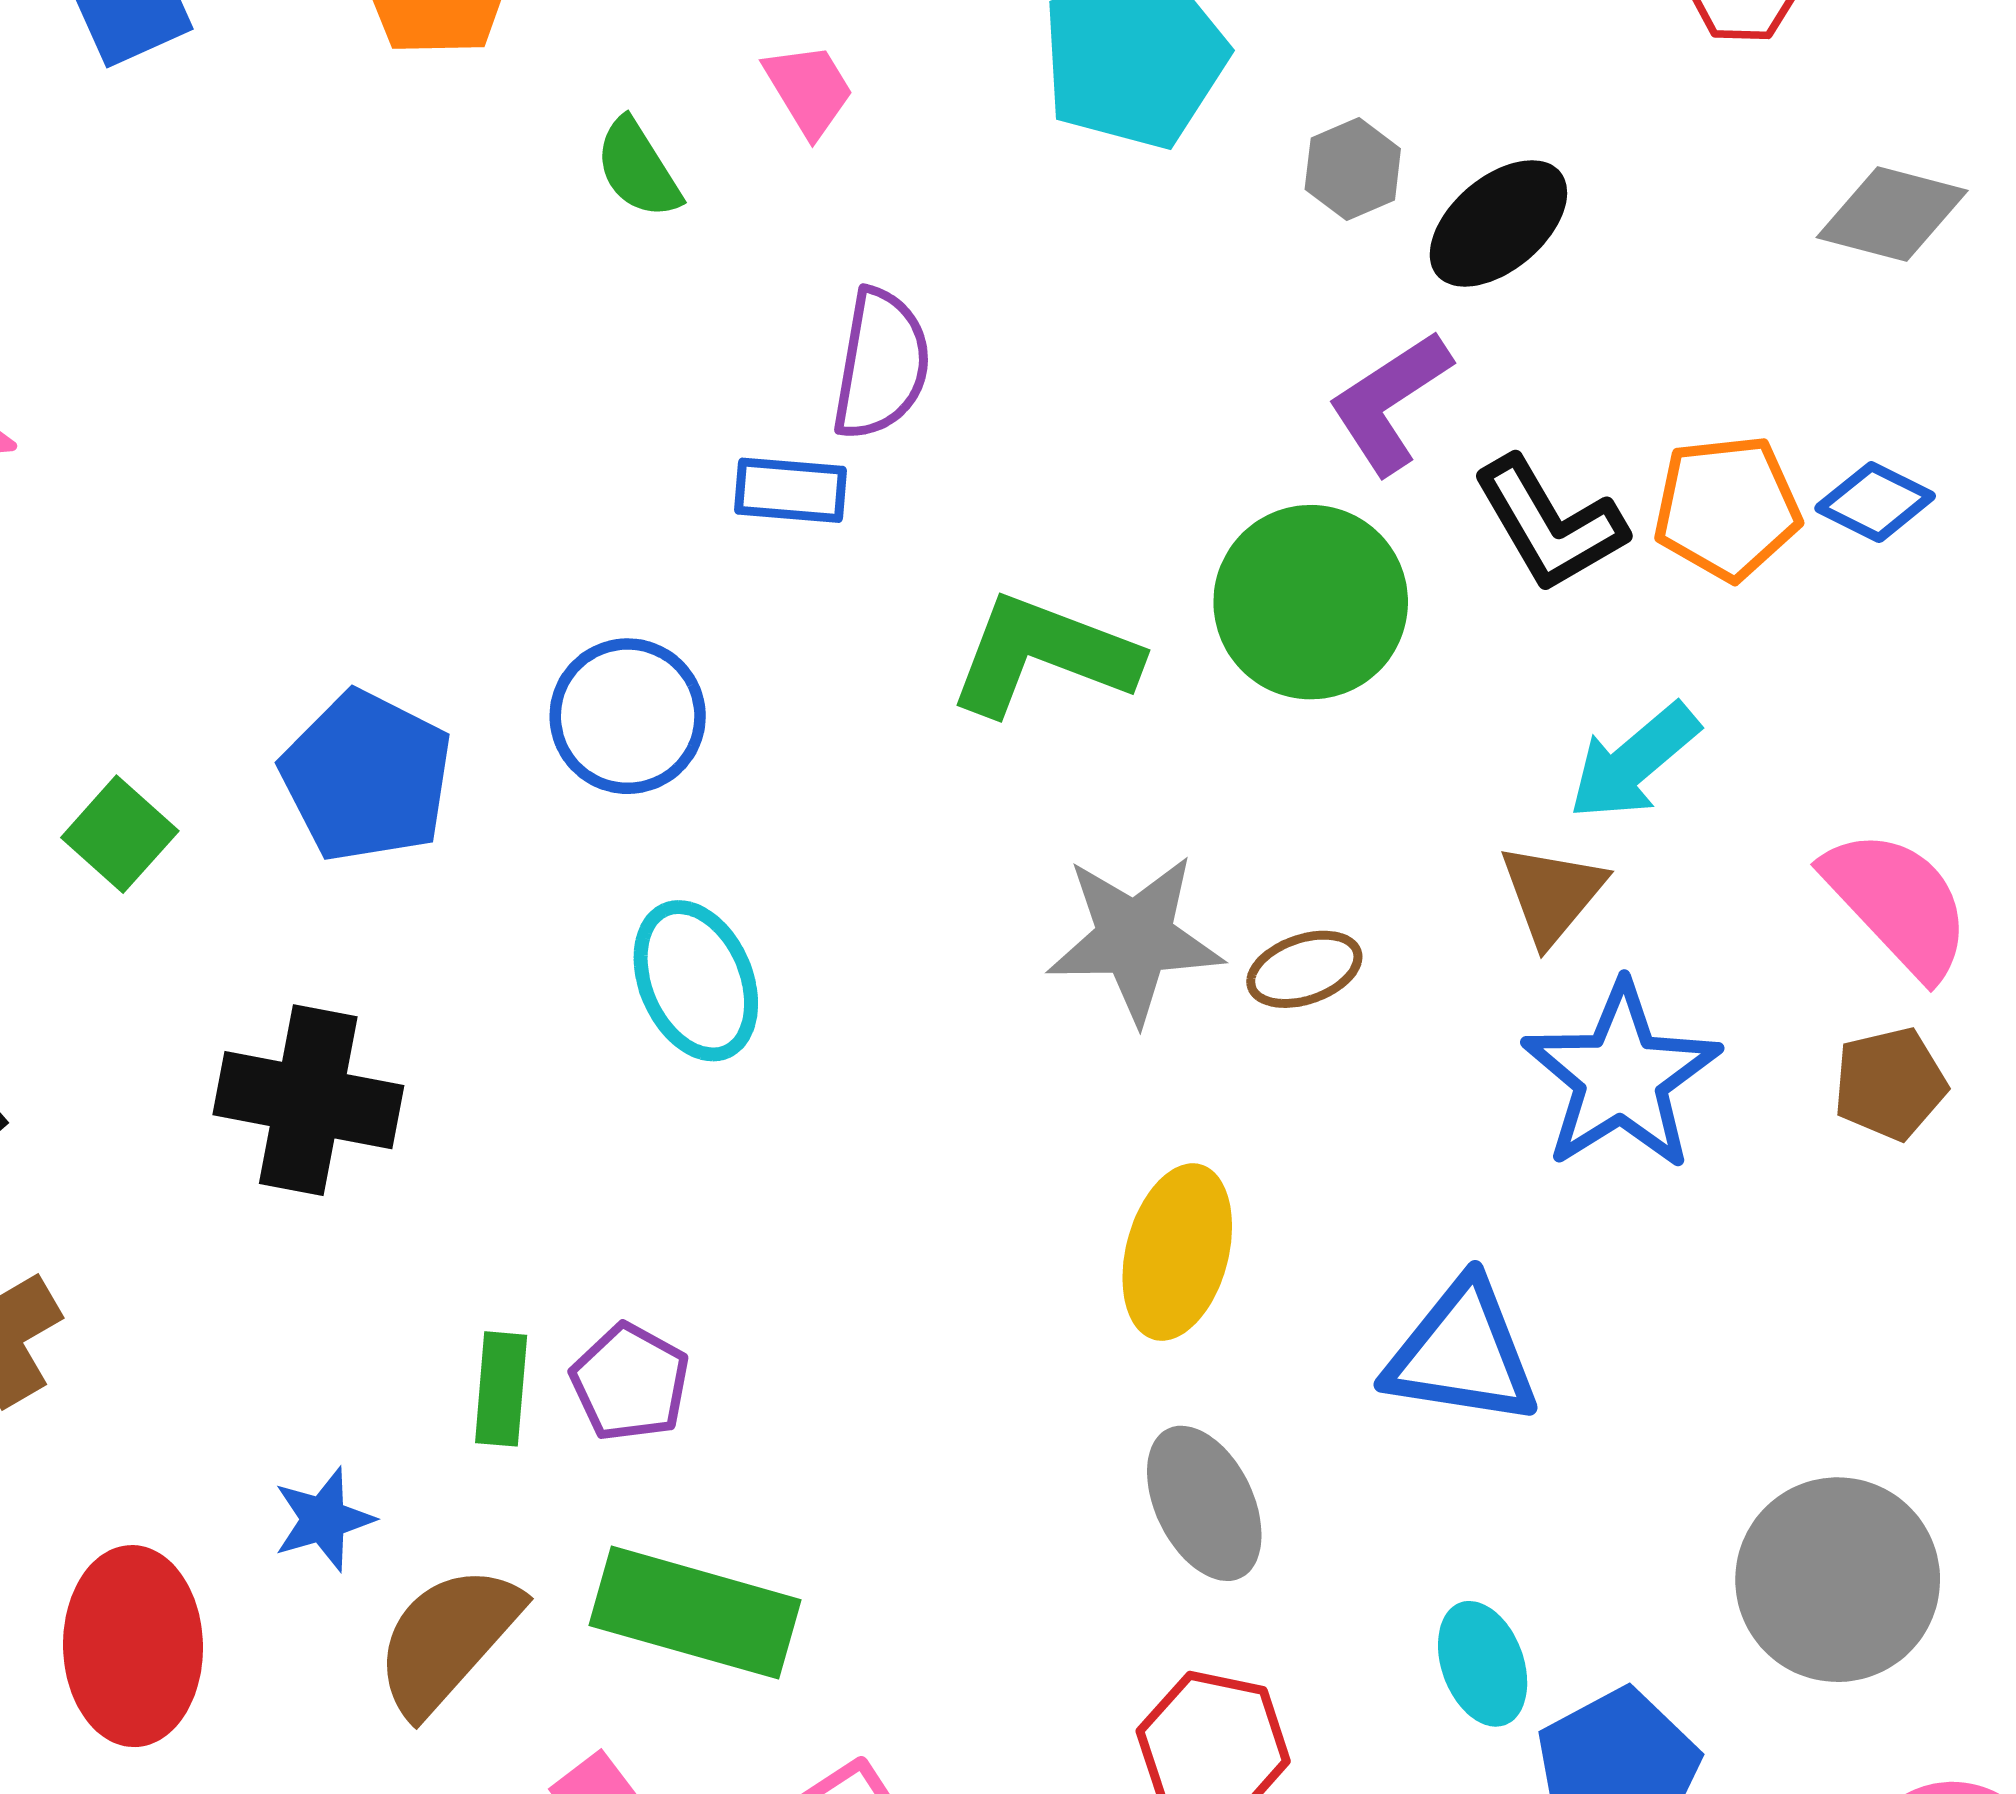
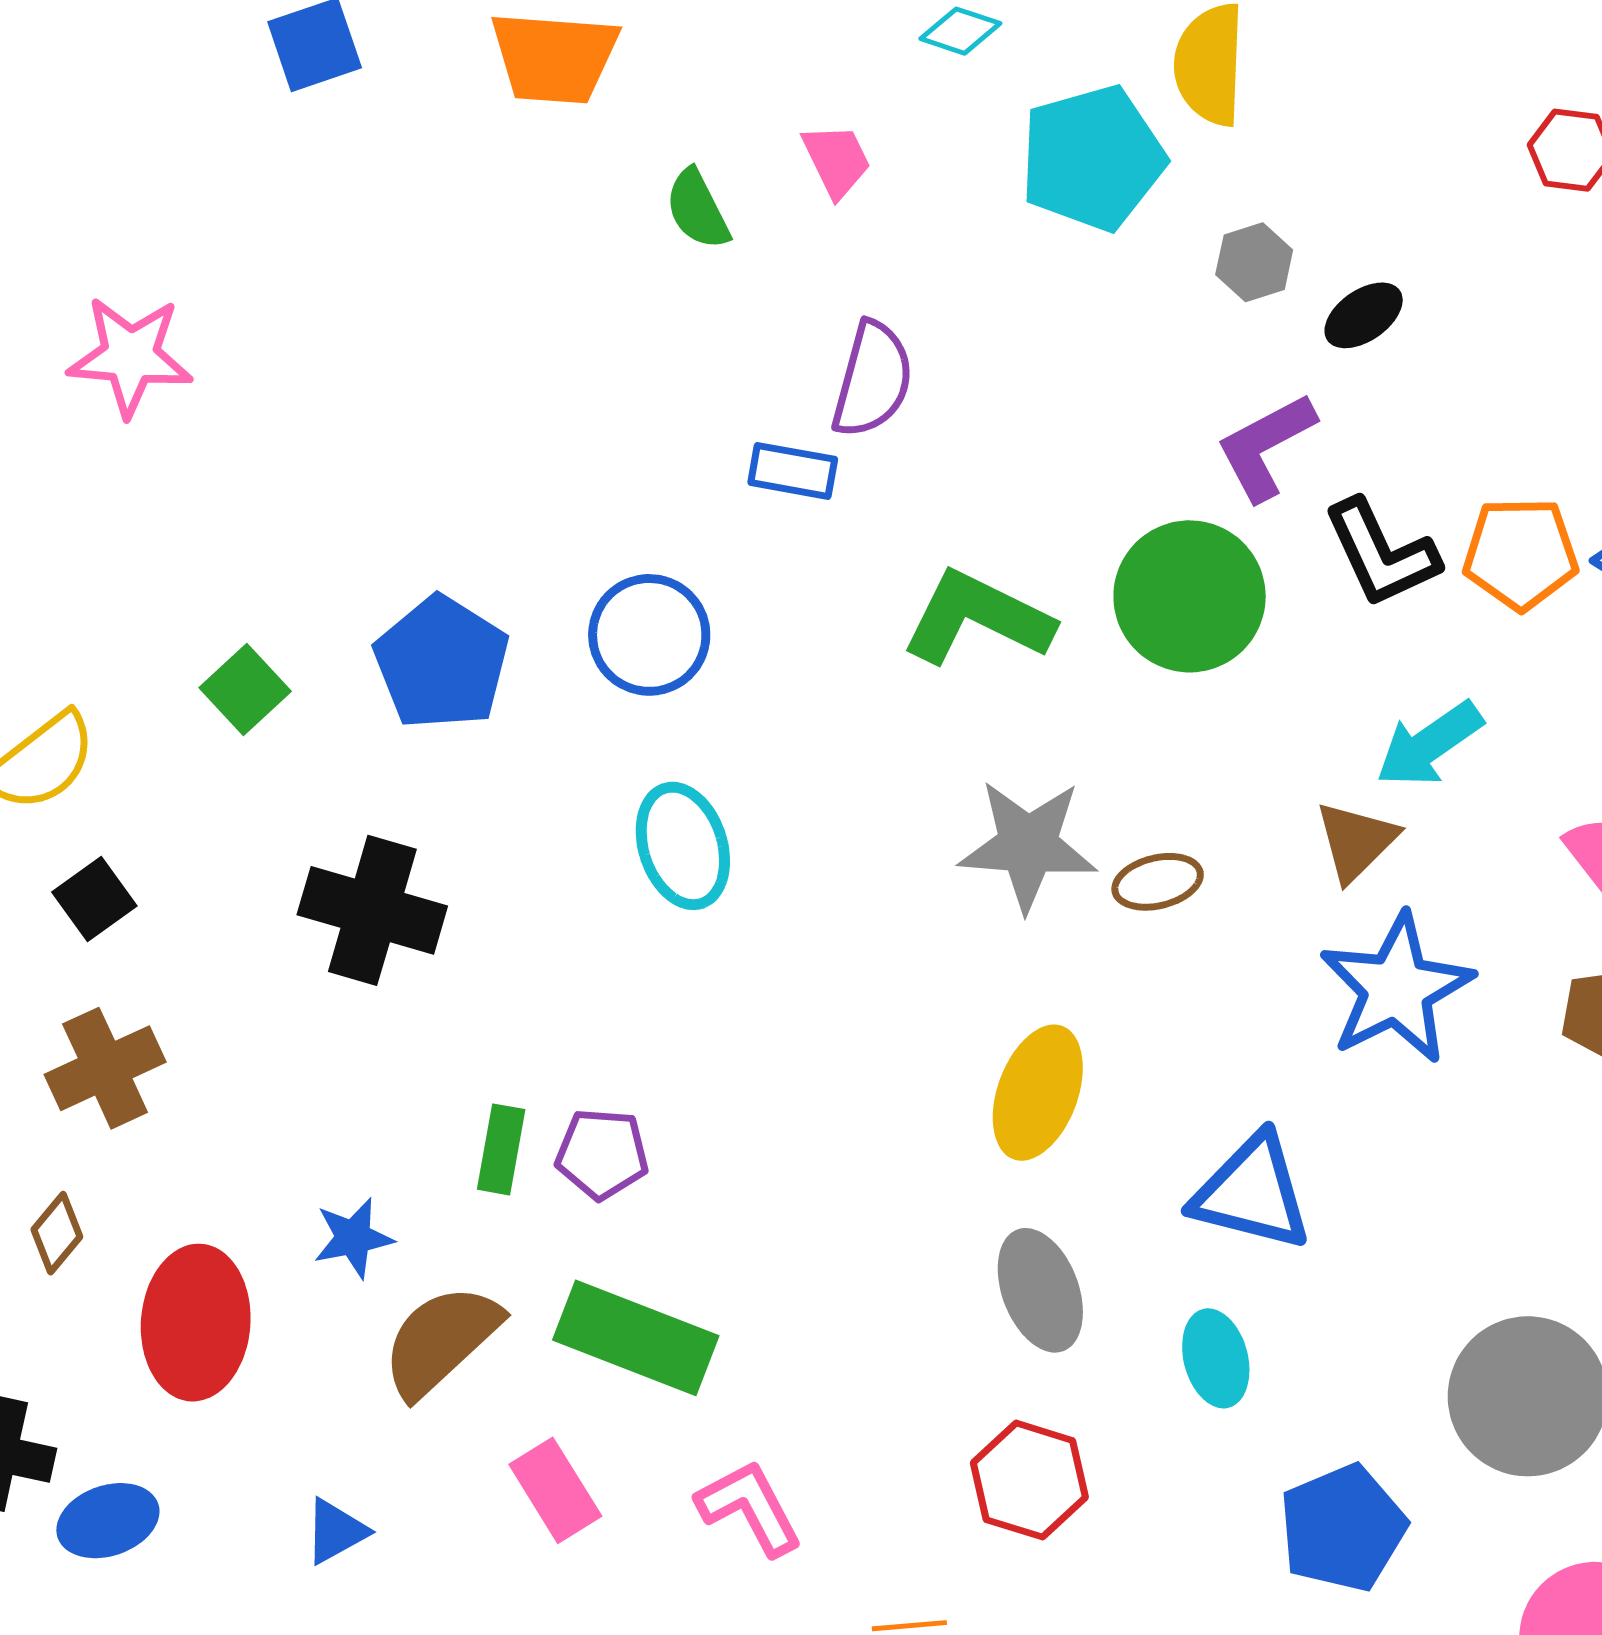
black ellipse: (1498, 223) -> (1364, 315), size x0.7
purple pentagon: (630, 1382) -> (602, 1154), turned -30
cyan ellipse: (1483, 1664) -> (1216, 1358), moved

